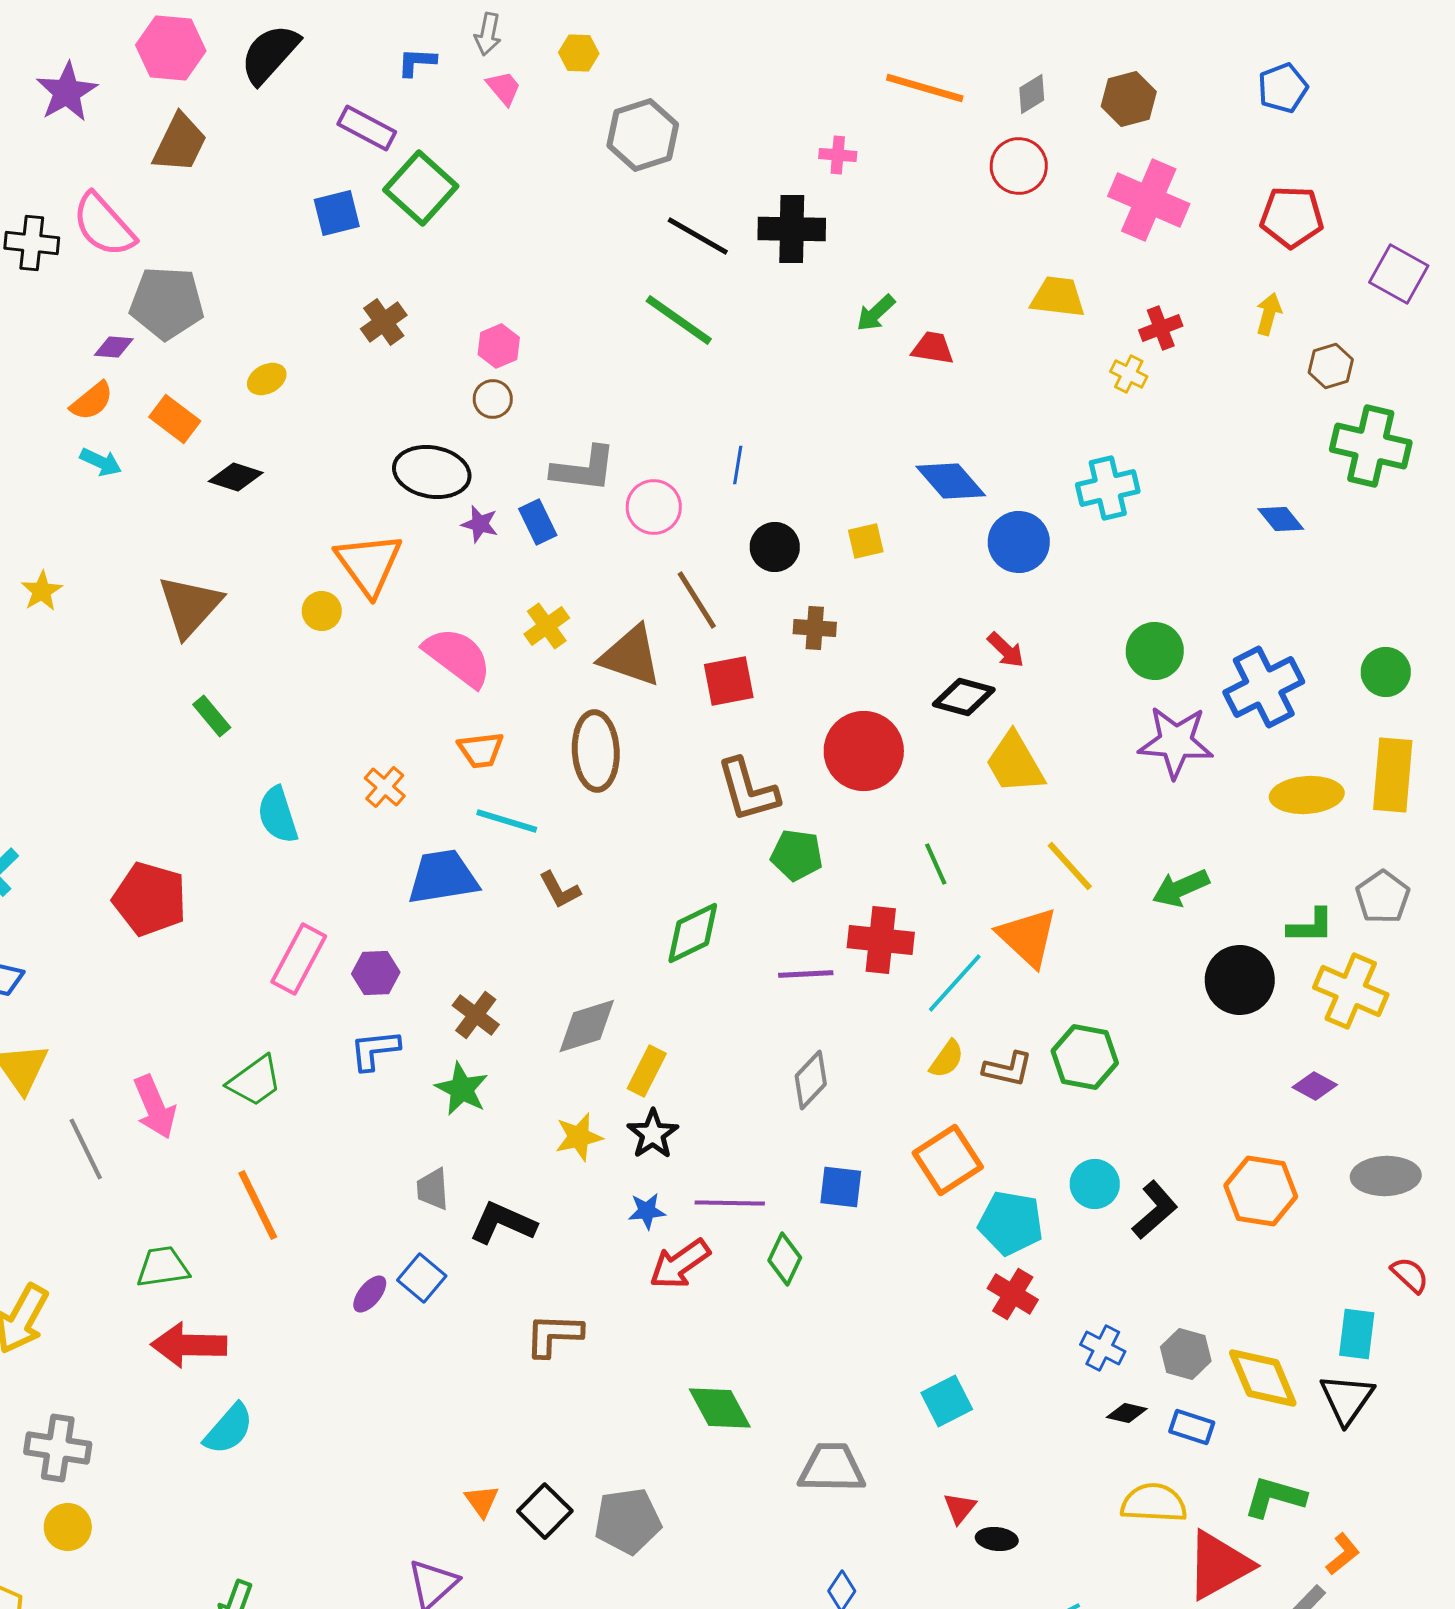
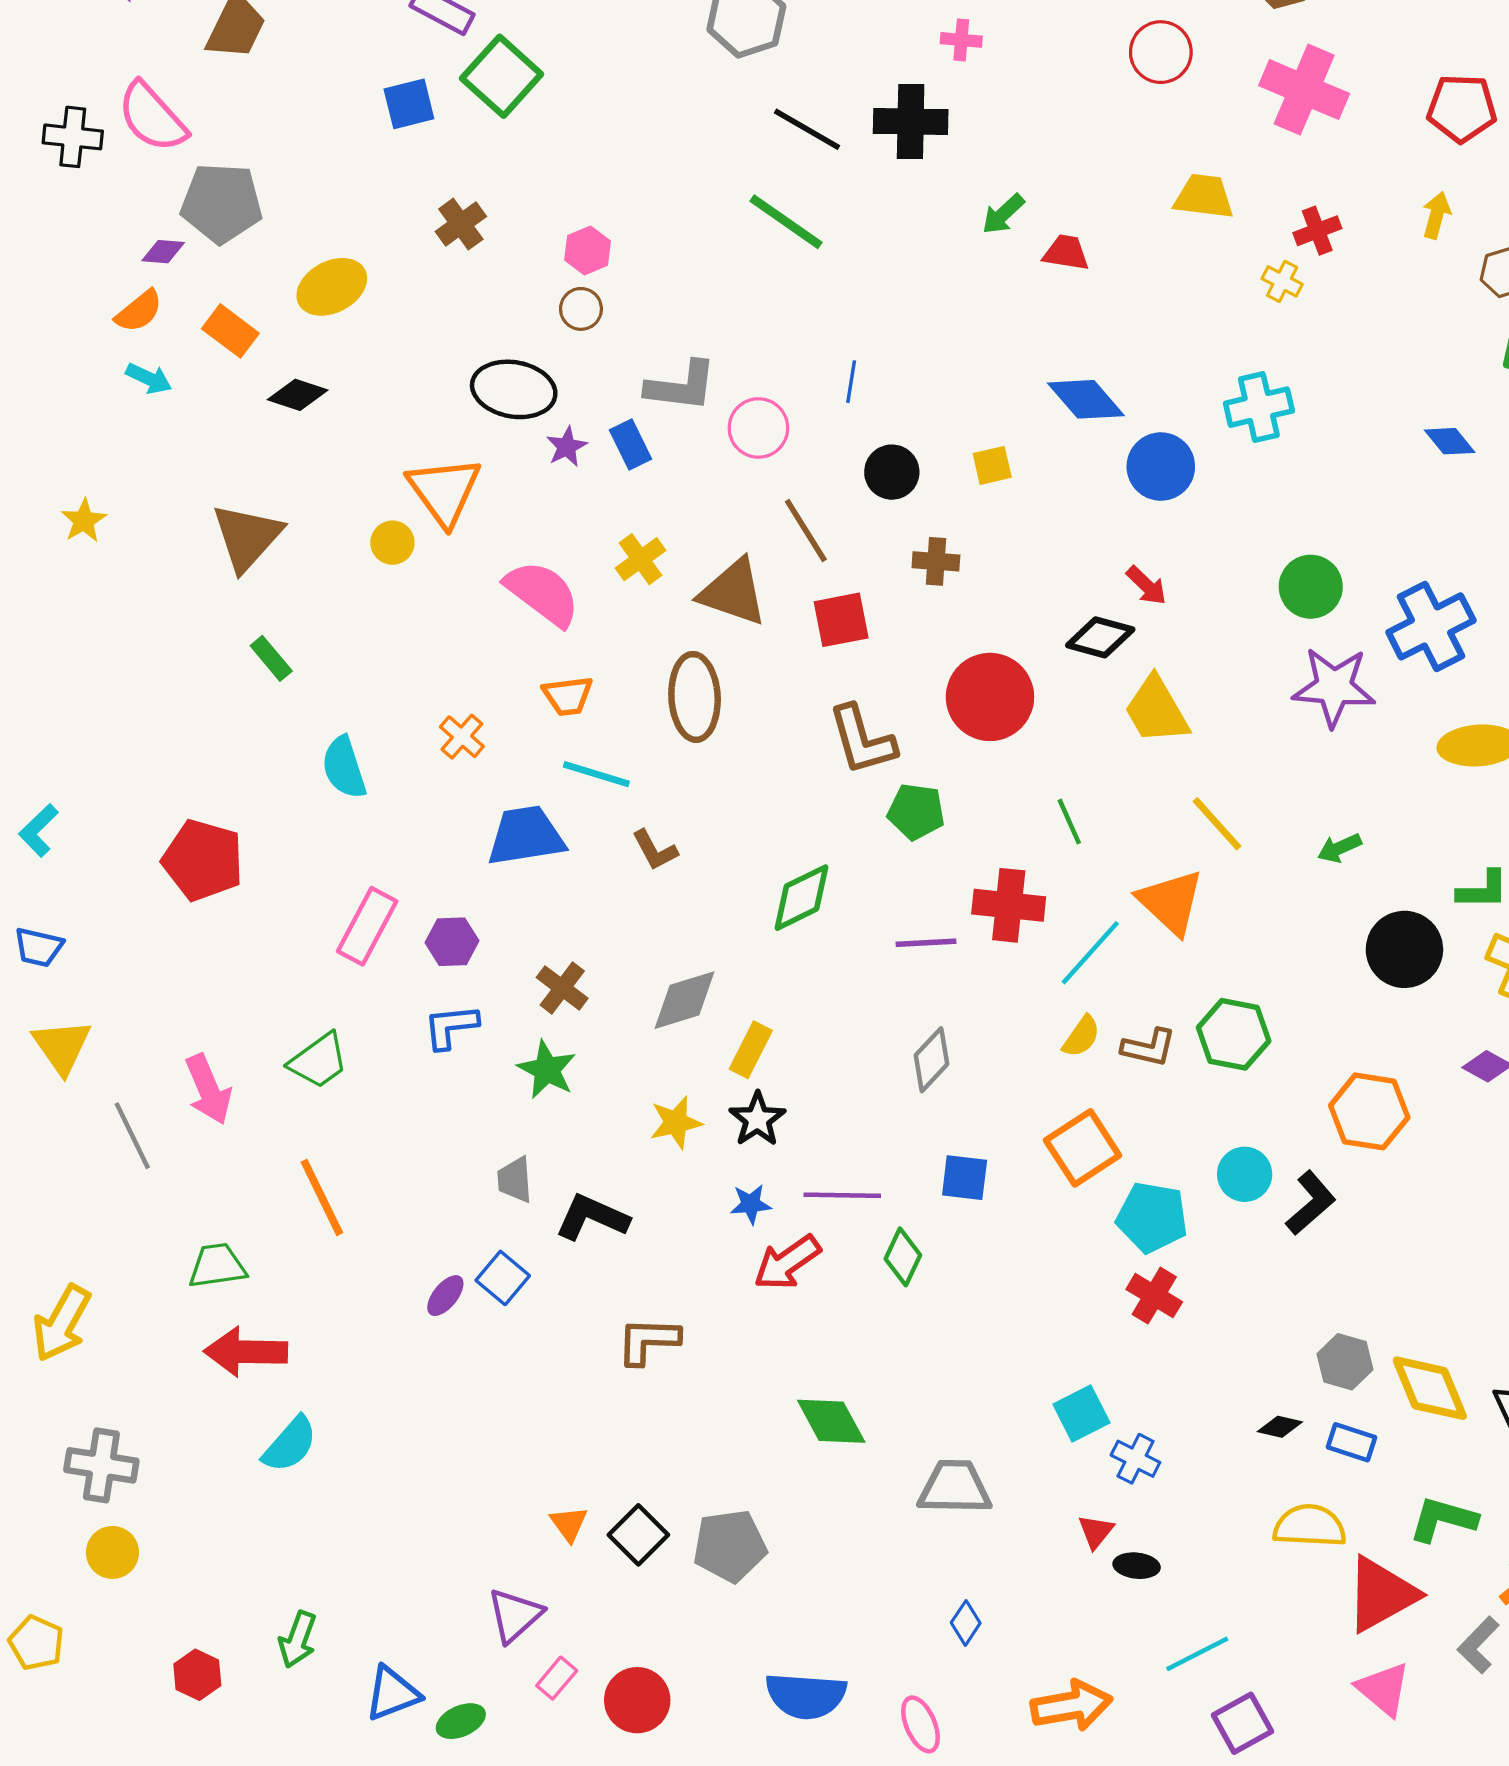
yellow ellipse: (267, 379) -> (332, 287), size x1.6
purple star: (480, 524) -> (567, 447), turned 30
green arrow: (1181, 888) -> (1339, 848), size x0.7
orange hexagon: (1261, 1191) -> (1369, 1111), moved
blue cross: (1103, 1348) -> (1135, 1459), moved

